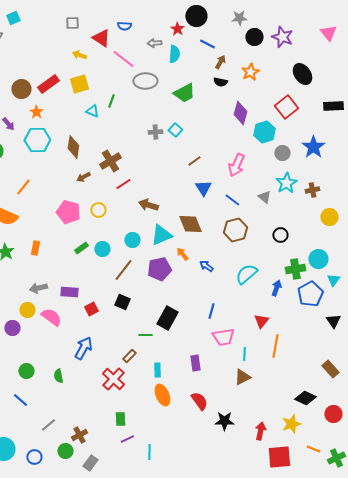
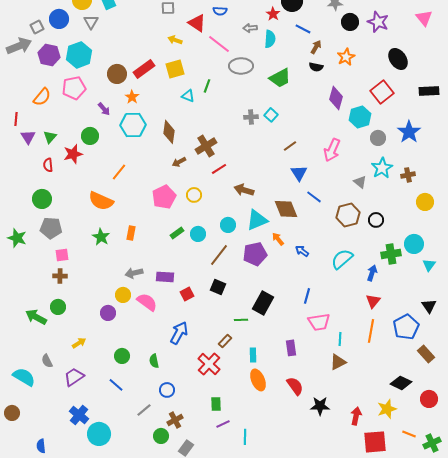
blue line: (232, 200) -> (314, 197), moved
pink pentagon: (68, 212) -> (164, 197), turned 30
brown hexagon: (235, 230) -> (348, 215), moved
blue pentagon: (310, 294) -> (406, 327), moved
red triangle: (261, 321) -> (373, 301), moved
blue circle: (34, 457) -> (167, 390), moved

